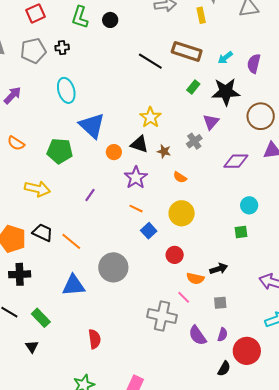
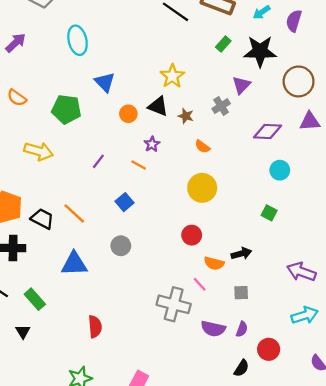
blue triangle: (92, 126) -> (105, 82), size x0.7
purple star: (136, 178) -> (152, 144), size x0.6
cyan circle: (249, 205) -> (280, 170), moved
orange line: (136, 209) -> (139, 165), moved
blue square: (149, 231) -> (124, 202), moved
green square: (241, 232) -> (269, 213), turned 32
black trapezoid: (43, 233) -> (42, 219), moved
gray circle: (113, 267) -> (121, 246), size x0.6
purple semicircle: (198, 335) -> (213, 329), turned -45
red circle: (247, 351) -> (269, 349), size x0.7

